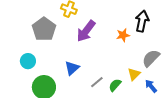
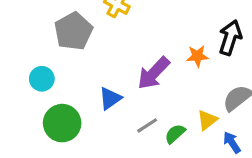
purple arrow: (86, 31) -> (154, 73), moved

